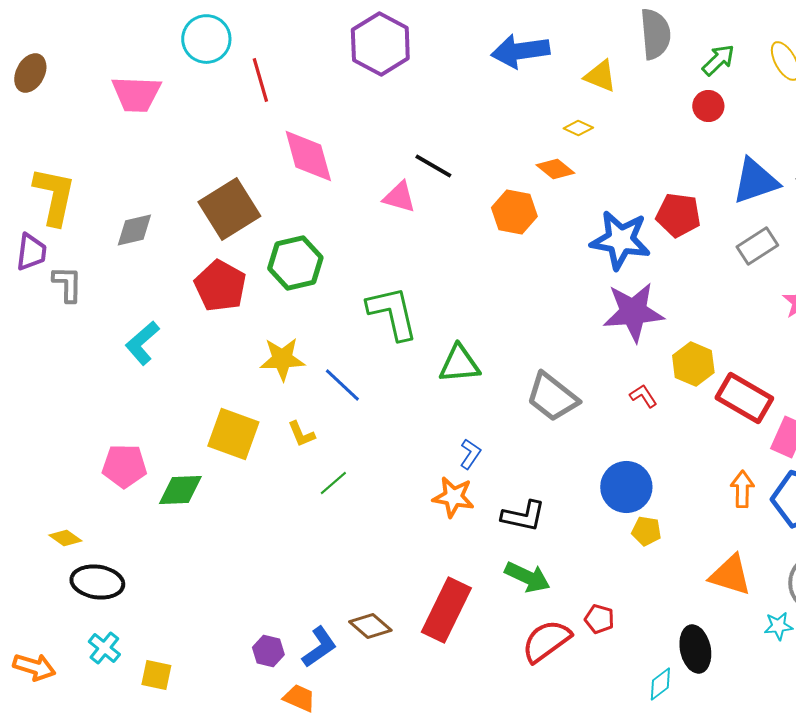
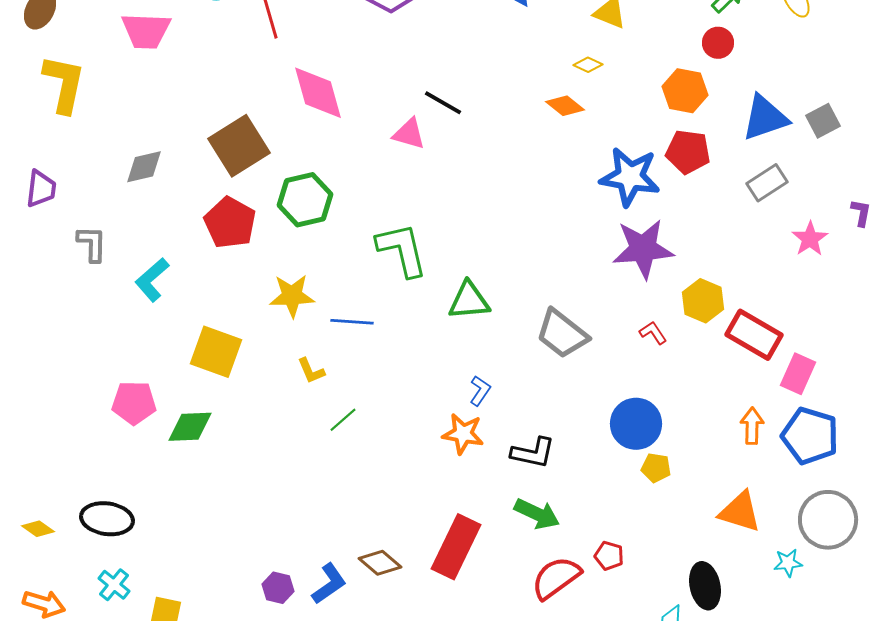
yellow L-shape: (54, 196) -> (64, 84), moved
orange hexagon: (514, 212) -> (685, 91), moved
gray L-shape: (67, 284) -> (92, 244), moved
blue line: (342, 385) -> (352, 322), turned -39
yellow square: (233, 434) -> (216, 352), moved
yellow diamond: (65, 538) -> (38, 529), moved

